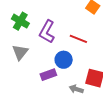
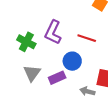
green cross: (20, 21) -> (26, 42), moved
gray triangle: (20, 52) -> (32, 73), moved

